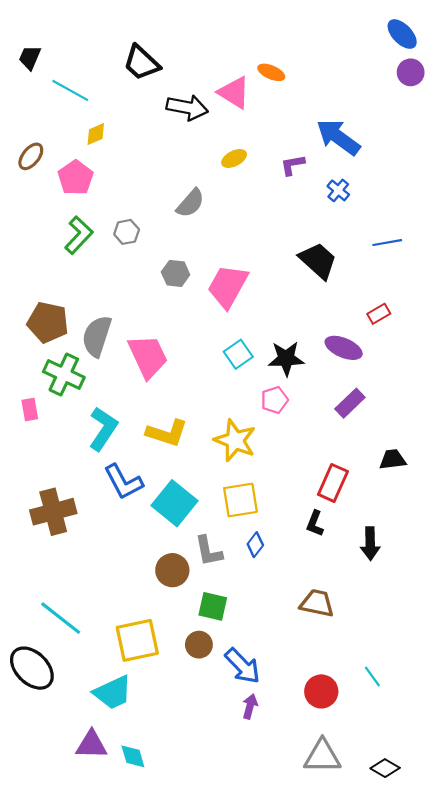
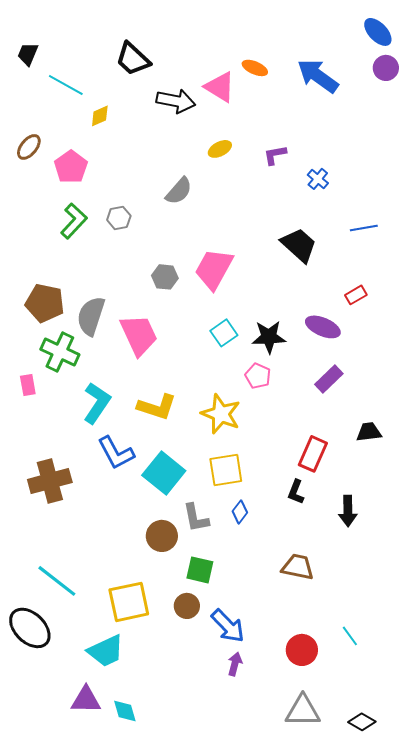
yellow diamond: (96, 134) -> (100, 116), moved
blue arrow: (338, 137) -> (318, 76), moved
gray hexagon: (176, 273) -> (165, 277), moved
pink pentagon: (274, 400) -> (258, 376), turned -30

